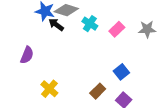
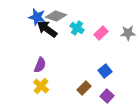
black arrow: (56, 25) -> (47, 29), size x1.5
purple semicircle: (27, 55) -> (40, 65), moved

